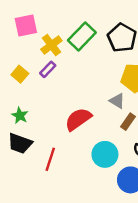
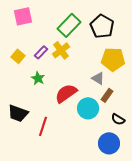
yellow cross: (51, 45) -> (61, 50), moved
green star: (20, 115) -> (38, 78), moved
cyan circle: (105, 154) -> (88, 108), moved

